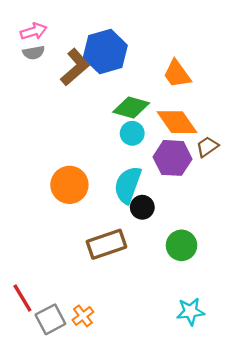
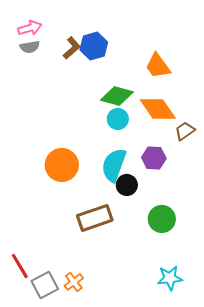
blue hexagon: (105, 52) -> (94, 46), size x0.7
brown L-shape: (75, 67) -> (72, 48), moved, size x0.7
purple hexagon: (173, 158) -> (154, 158), moved, size x0.7

